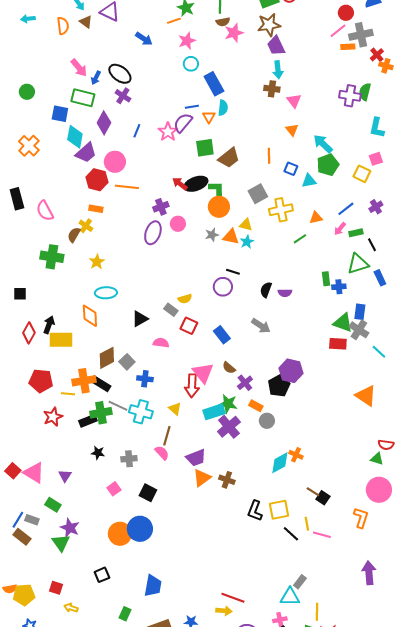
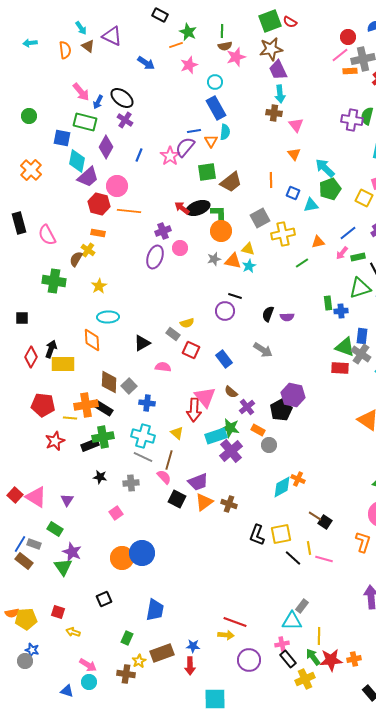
cyan circle: (191, 64) -> (215, 82), moved
brown diamond: (107, 358) -> (109, 382), turned -60
gray line: (118, 406) -> (143, 457), moved
black square: (148, 493) -> (177, 499), moved

